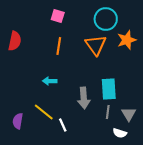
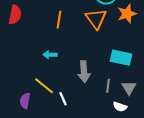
cyan rectangle: (109, 89) -> (121, 58), moved, turned -75
purple semicircle: (18, 121) -> (25, 101), moved

